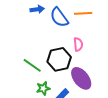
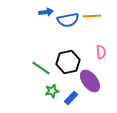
blue semicircle: (59, 17) -> (68, 20), turned -65
pink semicircle: (78, 44) -> (101, 52), moved

